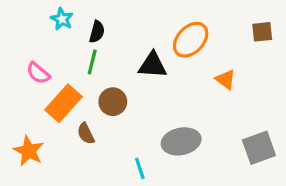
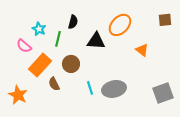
cyan star: (62, 19) -> (39, 29), moved
black semicircle: (97, 32) -> (73, 22), moved
cyan line: (140, 168) -> (90, 88), moved

